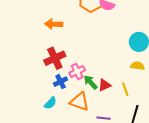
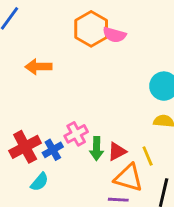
red cross: (55, 58) -> (25, 147), moved
green arrow: (91, 82) -> (97, 149), turned -133
orange triangle: (79, 102) -> (129, 178), moved

